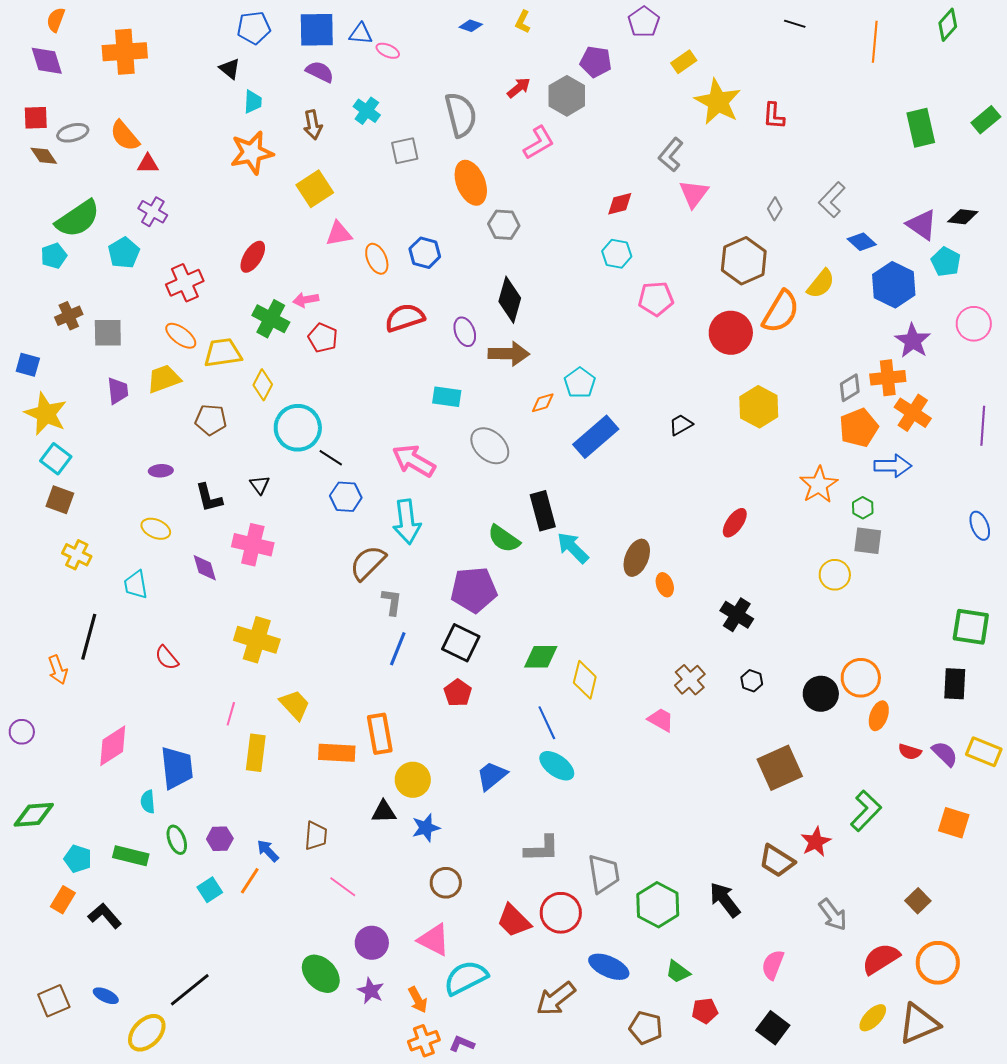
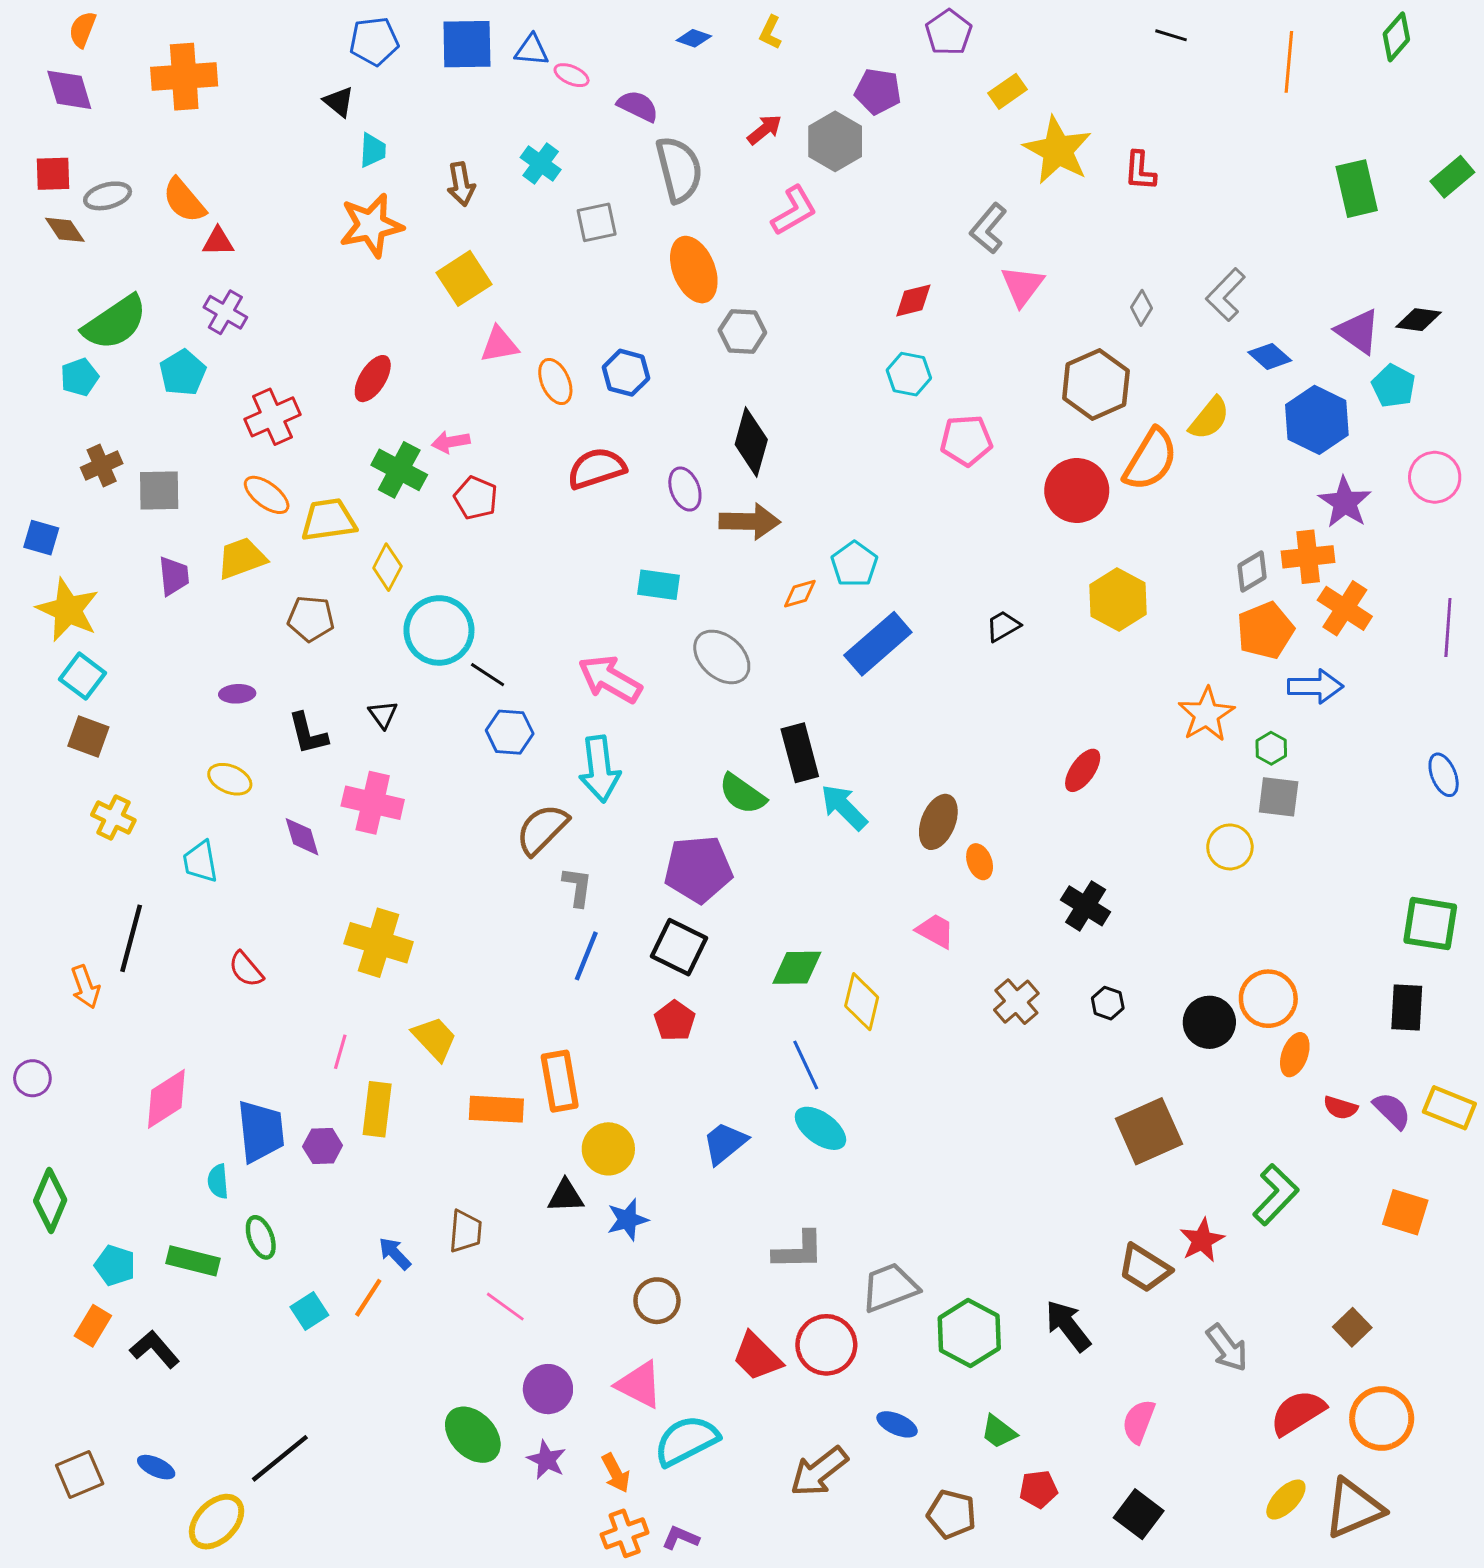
purple semicircle: (320, 72) -> (638, 106), moved
pink trapezoid: (661, 720) -> (935, 931), moved
green diamond: (34, 815) -> (50, 1200), turned -63
purple hexagon: (220, 839) -> (323, 1146), moved
gray trapezoid: (604, 874) -> (890, 1287), turned -102
blue ellipse: (609, 967) -> (897, 1424), size x0.7

